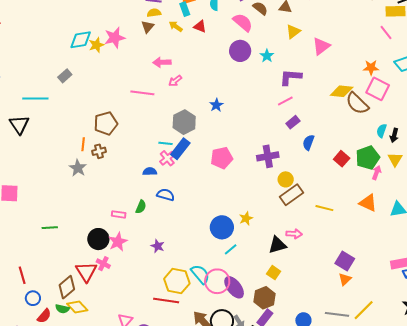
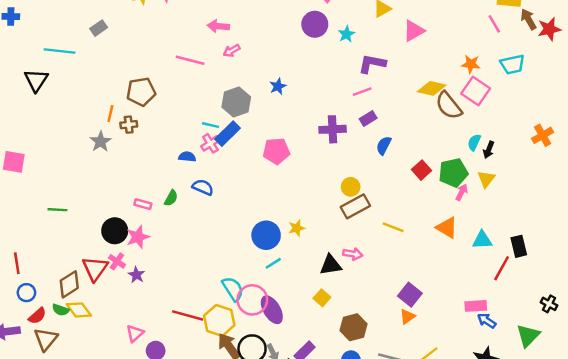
purple cross: (268, 156) -> (333, 129), moved
purple star: (158, 246) -> (136, 275), moved
yellow hexagon: (177, 281) -> (219, 320), moved
brown hexagon: (265, 298) -> (354, 327), moved

